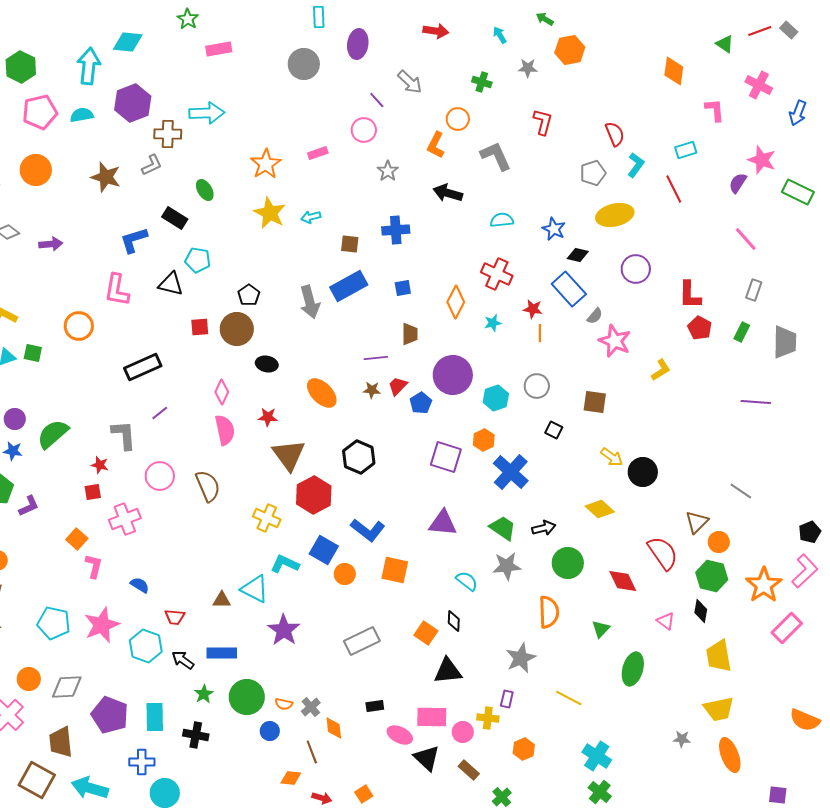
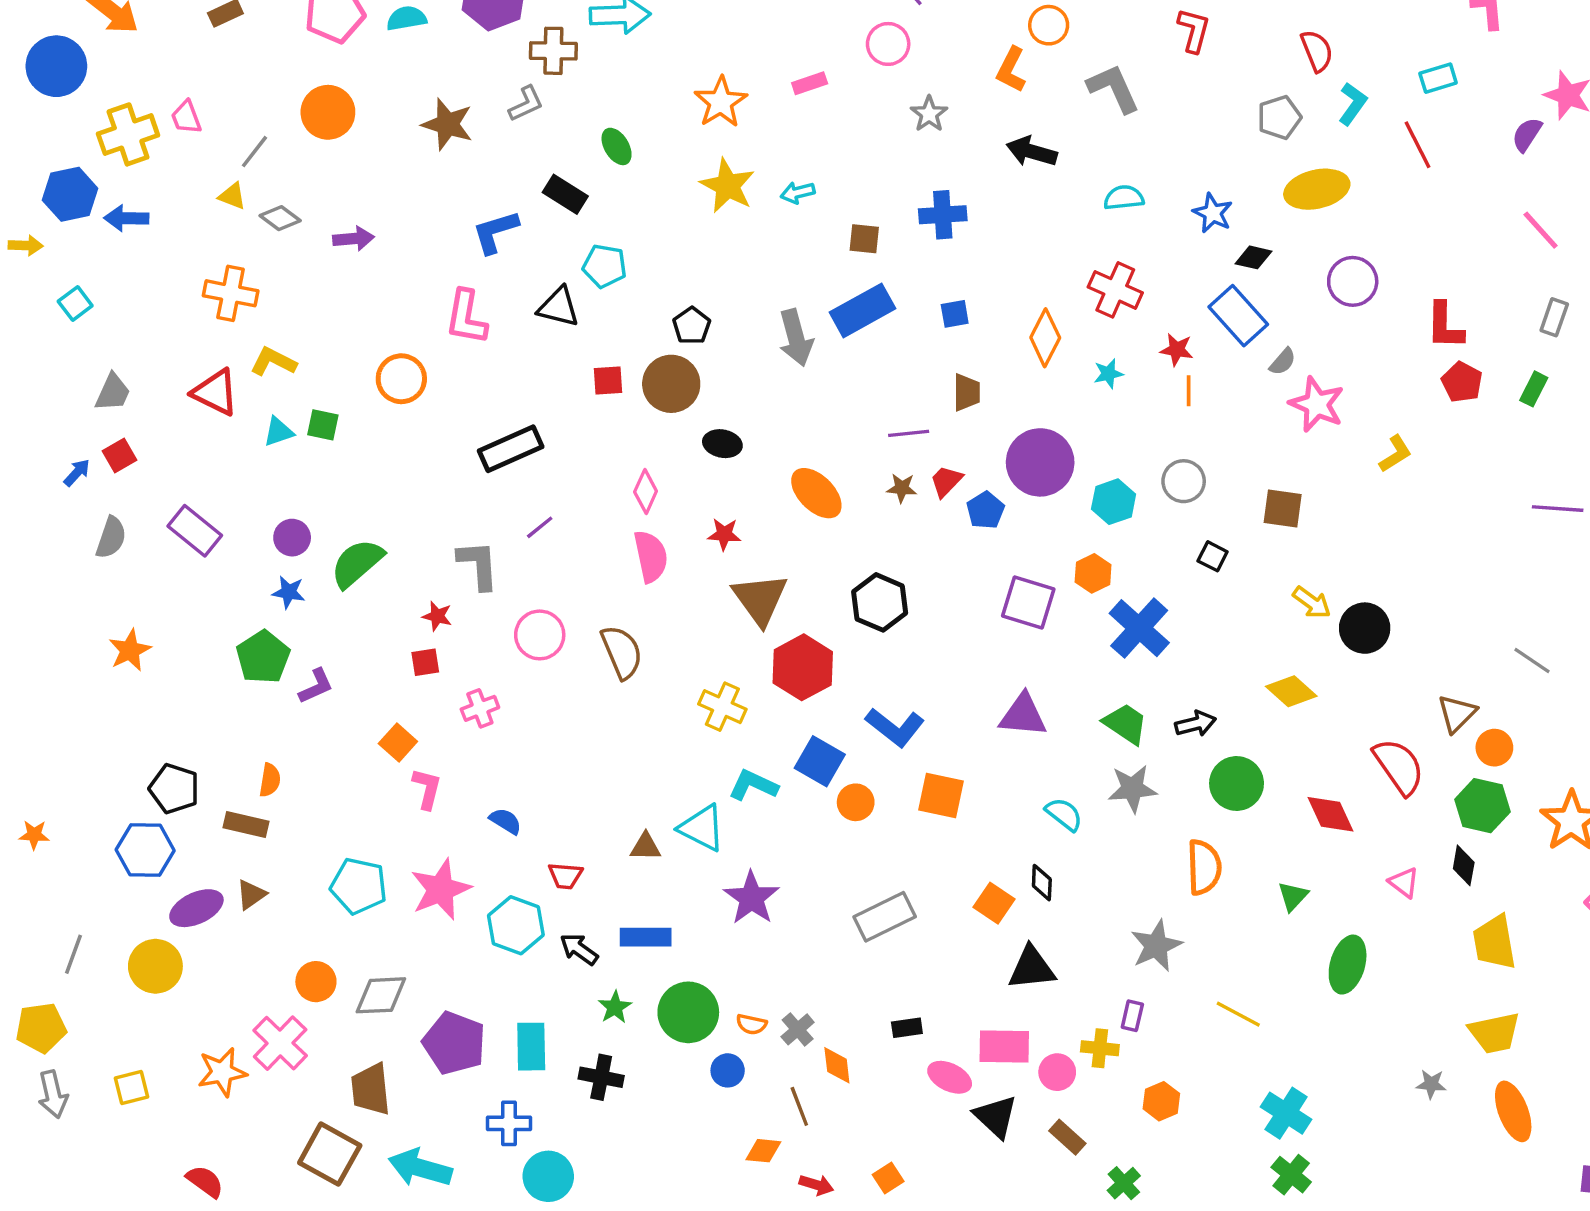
pink cross: (125, 519) -> (480, 708), size x0.7

